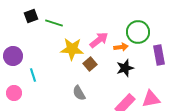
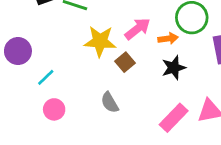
cyan line: (33, 75) -> (46, 77), turned 64
pink circle: (14, 93) -> (54, 109), moved

